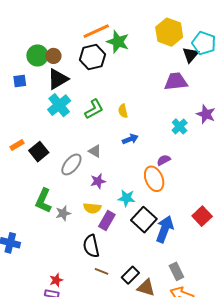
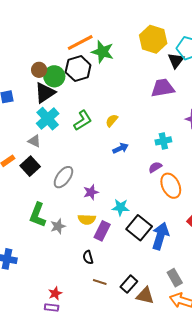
green circle: (37, 55) -> (54, 76), moved
yellow semicircle: (123, 111) -> (112, 121), turned 56
cyan cross: (180, 126) -> (163, 141), moved, turned 35
gray triangle: (95, 151) -> (34, 141), moved
orange ellipse: (154, 179) -> (171, 186), moved
black semicircle: (91, 246) -> (88, 257), size x0.6

